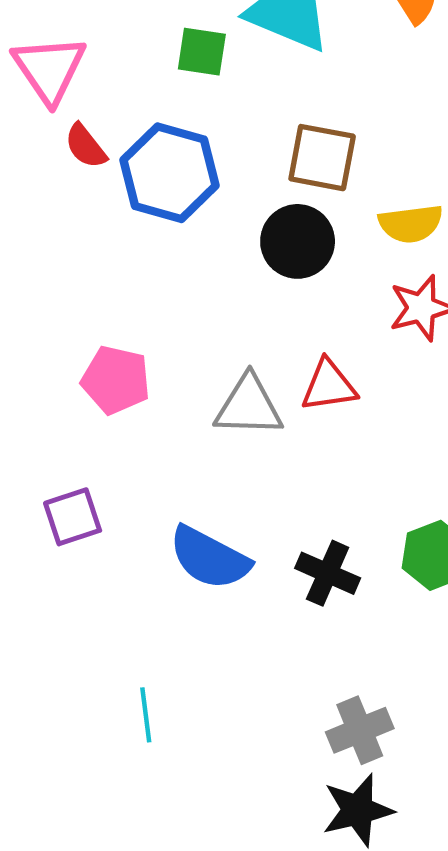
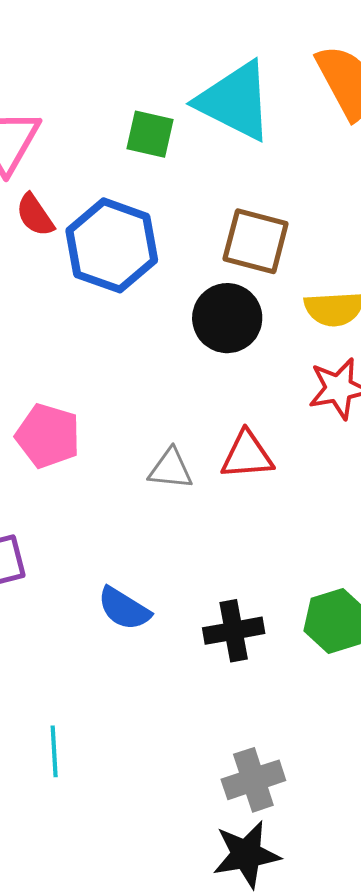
gray triangle: (249, 406) -> (171, 469), size x0.7
blue semicircle: (209, 558) -> (124, 609), size x0.7
black cross: (328, 573) -> (234, 631), turned -38

